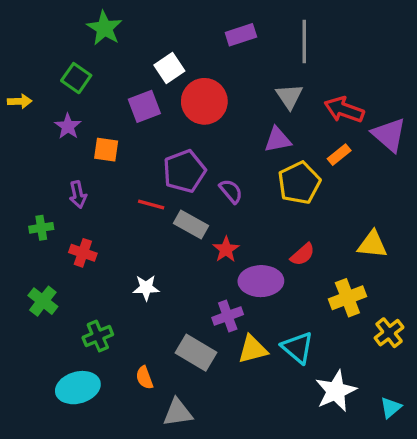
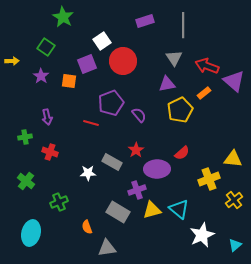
orange square: (106, 150) -> (69, 81), moved
gray rectangle: (191, 224) -> (112, 162), moved
yellow triangle: (372, 244) -> (233, 159), moved
cyan ellipse: (78, 388) -> (31, 233), moved, turned -60

